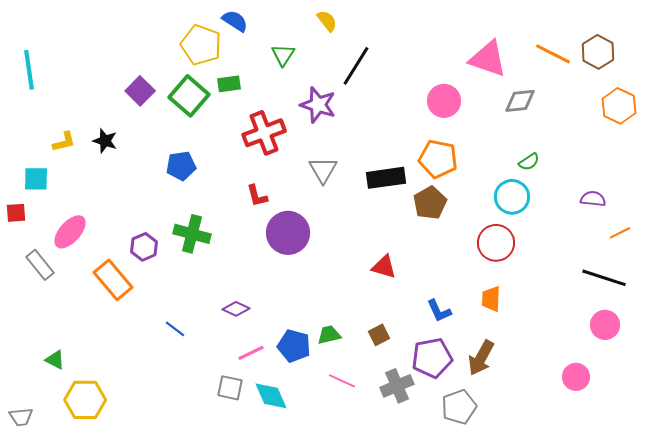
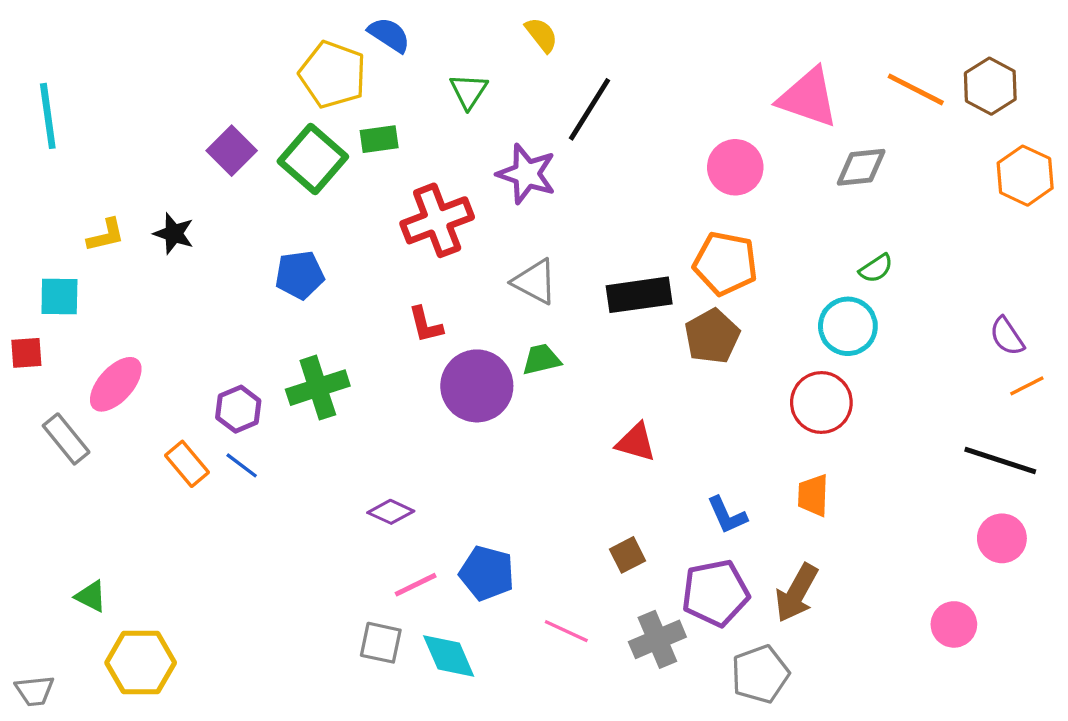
gray triangle: (323, 170) -> (535, 282), turned -32
purple semicircle: (593, 199) -> (1007, 336), moved, turned -130
green cross: (192, 234) -> (318, 388), turned -33
orange rectangle: (113, 280) -> (187, 464), size x0.7
blue line: (175, 329) -> (242, 465), moved
green trapezoid: (329, 335) -> (541, 359), moved

